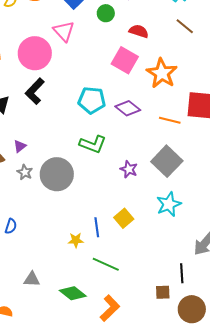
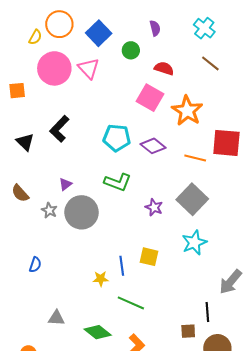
pink circle: (35, 53) -> (54, 68), moved
purple triangle: (20, 146) -> (65, 184), moved
yellow square: (124, 218) -> (149, 257), turned -36

